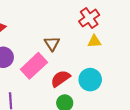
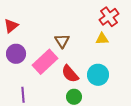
red cross: (89, 18) -> (109, 17), moved
red semicircle: (60, 79) -> (70, 74), turned -96

